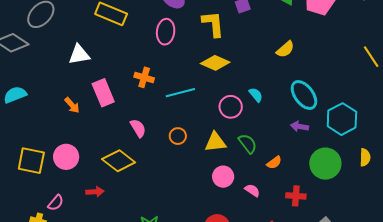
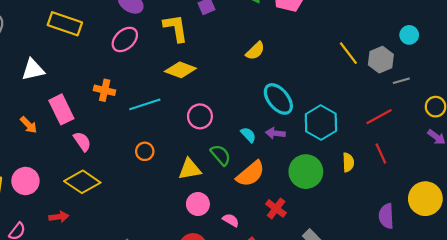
pink ellipse: (166, 32) -> (125, 39), turned 45
cyan semicircle: (256, 95) -> (248, 135), moved
pink semicircle: (138, 128) -> (82, 141), moved
yellow triangle: (215, 142) -> (190, 169), moved
orange semicircle: (274, 163) -> (250, 174), size x1.8
pink circle: (223, 177) -> (198, 204), moved
pink semicircle: (252, 190) -> (231, 220), moved
red cross: (296, 196) -> (276, 208), turned 36

